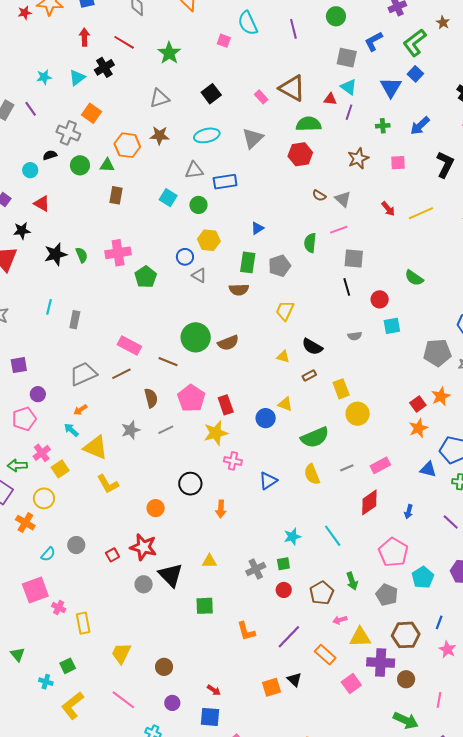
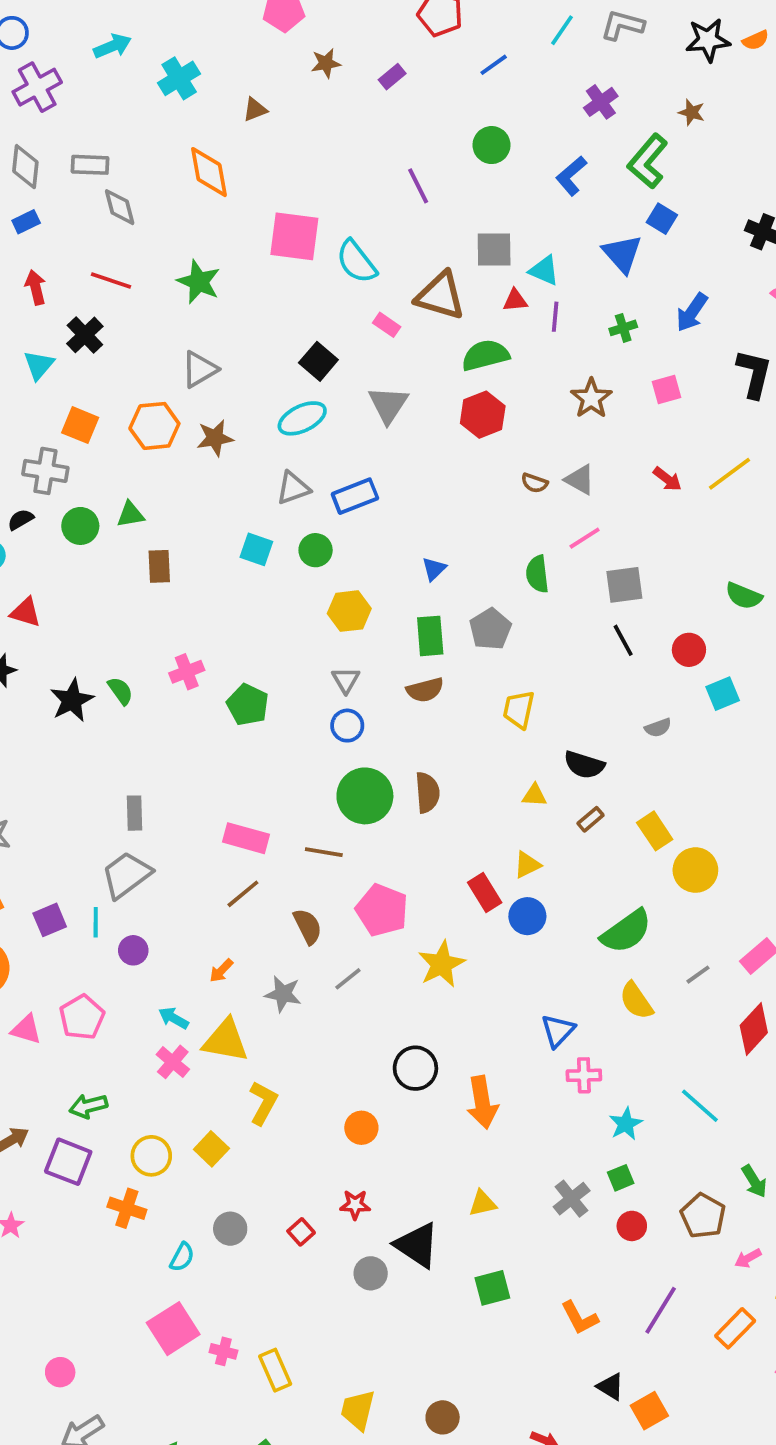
cyan semicircle: (248, 23) -> (356, 262), moved
pink square: (224, 41) -> (294, 236), size x2.0
gray square: (347, 58) -> (494, 250), moved
black square: (211, 94) -> (318, 361), moved
orange hexagon: (127, 145) -> (154, 426), moved
pink cross: (118, 253) -> (187, 672), size x0.7
blue circle: (185, 257) -> (347, 726), moved
gray triangle: (199, 275) -> (346, 680), turned 42
cyan line: (49, 307) -> (96, 922), moved
brown semicircle: (228, 343) -> (427, 792), turned -60
gray trapezoid: (83, 374) -> (126, 875), moved
purple circle: (38, 394) -> (133, 950), moved
yellow triangle: (285, 404) -> (527, 865), moved, turned -35
red rectangle: (226, 405) -> (485, 893), moved
orange arrow: (80, 410) -> (221, 971), moved
gray star: (131, 430) -> (283, 994), turned -30
pink cross: (42, 453) -> (173, 1062), moved
pink cross: (233, 461) -> (584, 1075), moved
yellow square: (60, 469) -> (211, 1149), moved
yellow L-shape: (108, 484) -> (263, 1103), turned -110
orange arrow: (221, 509) -> (482, 1102), size x1.5
red star: (143, 547) -> (355, 1205), size x0.6
orange rectangle: (325, 655) -> (735, 1328), turned -75
black triangle: (294, 680) -> (610, 1387), moved

